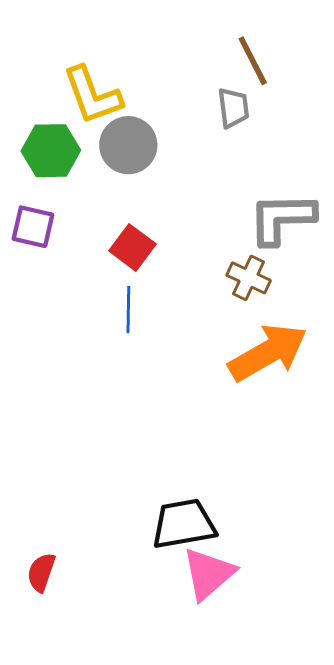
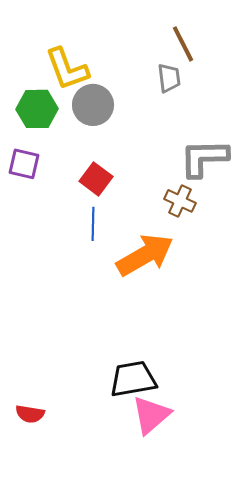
orange arrow: (268, 352) -> (145, 255), moved
red semicircle: (41, 572) -> (30, 414), turned -100

